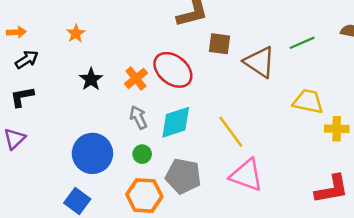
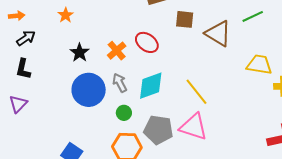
red ellipse: (173, 70) -> (147, 42), size x0.7
black L-shape: (22, 97) -> (23, 69), turned -65
blue circle: (92, 153) -> (89, 90), moved
pink triangle: (246, 175) -> (194, 127), moved

